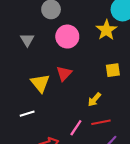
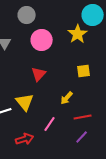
yellow triangle: (40, 83) -> (25, 102), moved
red line: (101, 122) -> (83, 117), moved

